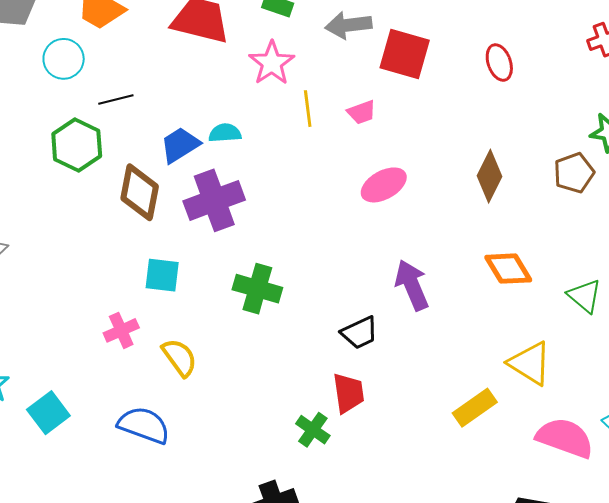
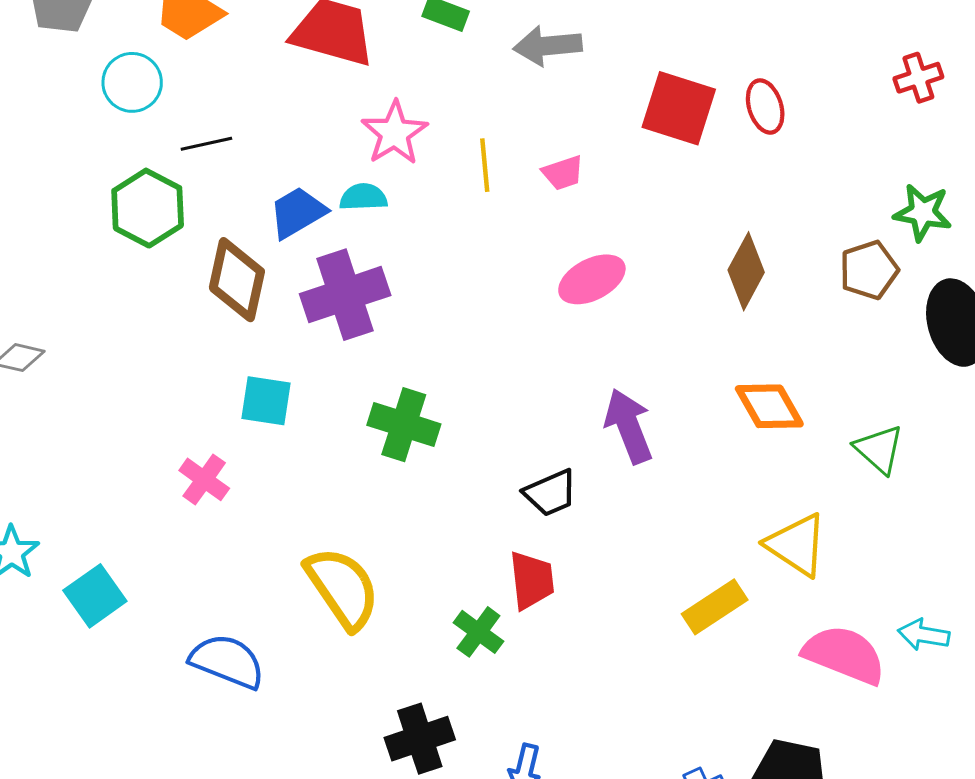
red square: (405, 54) -> (679, 108), moved
pink star: (272, 63) -> (394, 133), moved
pink cross: (121, 330) -> (204, 479), turned -32
yellow semicircle: (179, 357) -> (343, 588), moved, size x1.5
blue semicircle: (144, 425) -> (227, 661), moved

